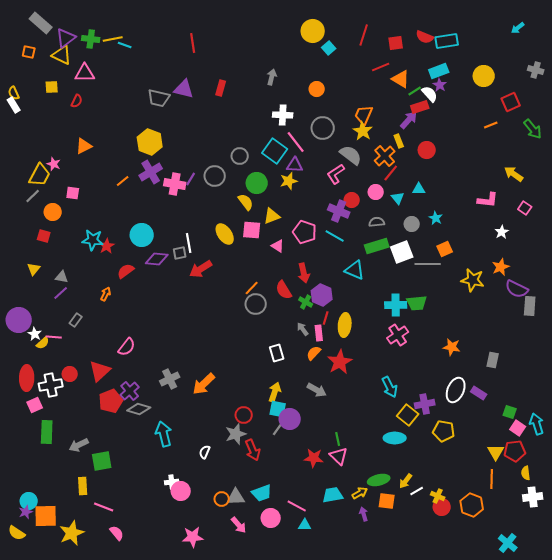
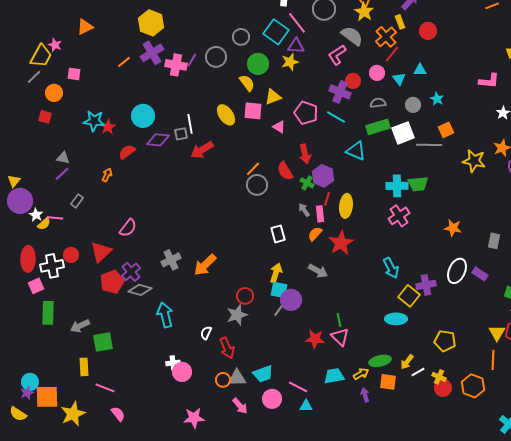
yellow triangle: (34, 269) -> (14, 181), moved
yellow pentagon: (444, 431) -> (445, 341), moved
red arrow: (253, 450) -> (227, 348), moved

